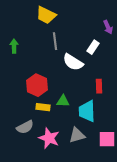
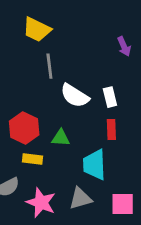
white rectangle: (93, 47) -> (110, 97), moved, turned -48
green triangle: (63, 101) -> (61, 138), moved

